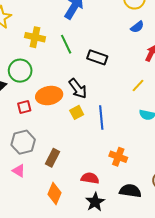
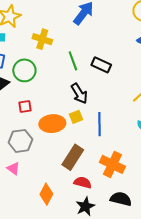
green line: (66, 44) -> (73, 61), moved
orange ellipse: (49, 96) -> (52, 124), moved
orange cross: (118, 157) -> (112, 164), size x1.4
brown rectangle: (53, 158) -> (73, 157), moved, size x1.4

